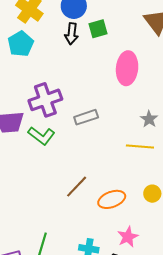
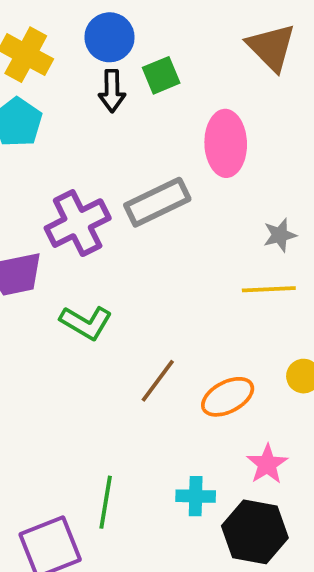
gray rectangle: (86, 117) -> (157, 202), moved, size x1.4
gray star: (149, 119) -> (280, 235), turned 30
green L-shape: (41, 136) -> (86, 323), moved

